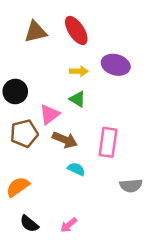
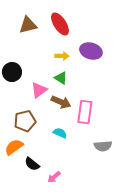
brown pentagon: (24, 133) -> (25, 121), moved
brown arrow: (65, 140) -> (61, 102), moved
black semicircle: (29, 224) -> (32, 164), moved

